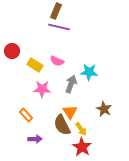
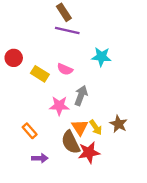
brown rectangle: (56, 11) -> (64, 12), turned -56
cyan star: (89, 72) -> (101, 57), moved
pink star: (42, 89) -> (59, 106), moved
yellow arrow: (81, 129) -> (96, 127), moved
red star: (82, 147) -> (89, 152), moved, turned 30

